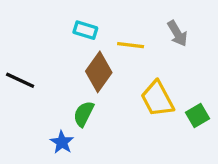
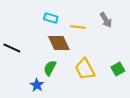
brown diamond: (99, 72) -> (59, 43), turned -60
yellow trapezoid: (157, 99) -> (85, 69), moved

